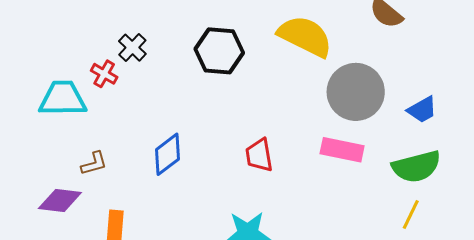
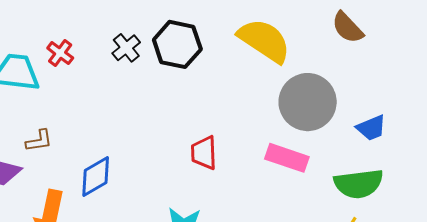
black cross: (132, 48) -> (126, 48), moved
blue diamond: (167, 154) -> (96, 176), moved

